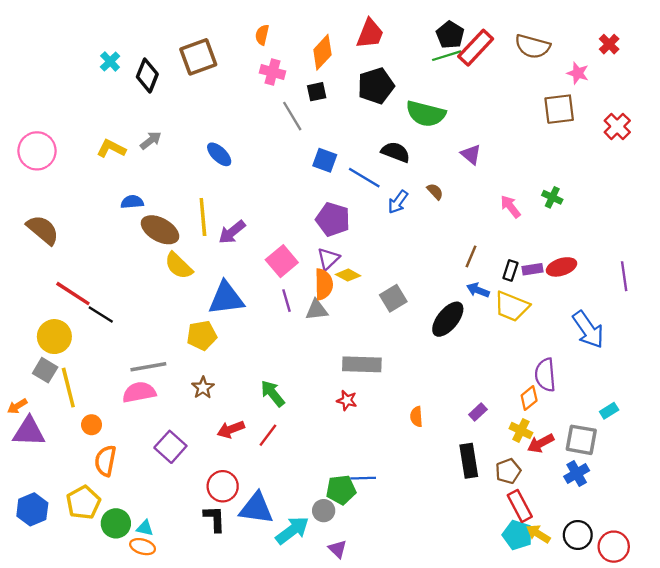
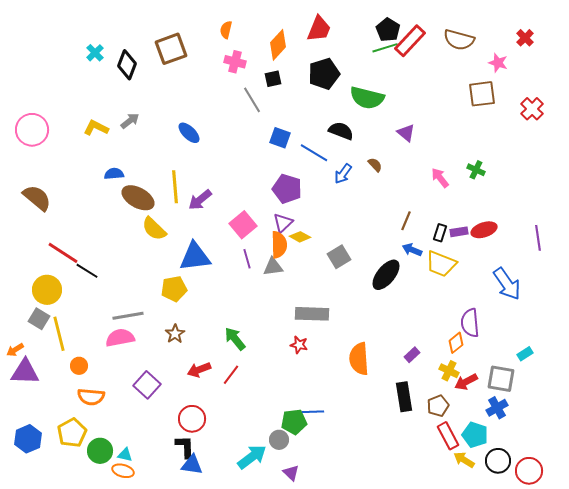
orange semicircle: (416, 417) -> (359, 359), size x1.8
orange semicircle: (105, 461) -> (91, 397), turned -96
blue triangle: (256, 508) -> (192, 465), moved, size x0.7
cyan pentagon: (517, 535) -> (475, 435), moved

